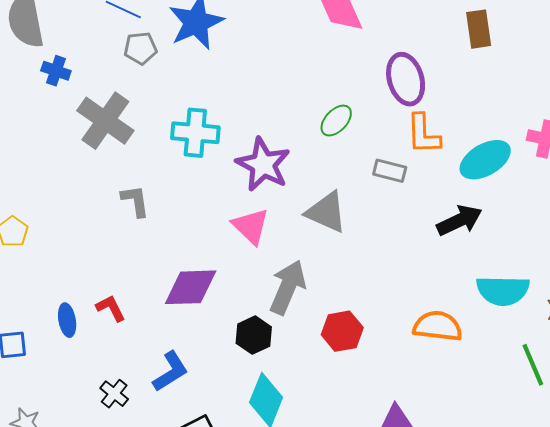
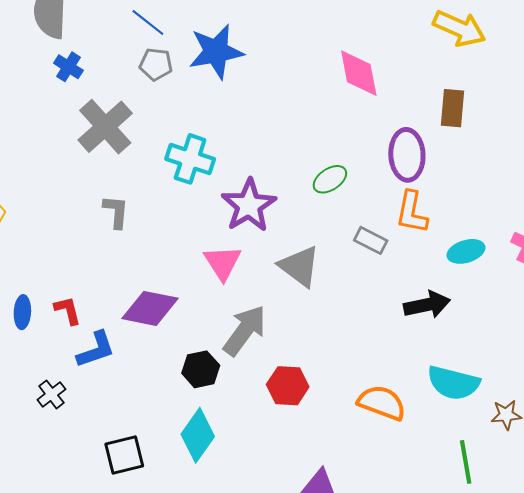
brown rectangle: (479, 29) -> (452, 108), moved
cyan ellipse: (485, 160) -> (466, 251), size x0.7
blue L-shape: (170, 372) -> (96, 350), moved

